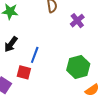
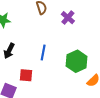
blue line: (35, 55) -> (43, 52), moved

